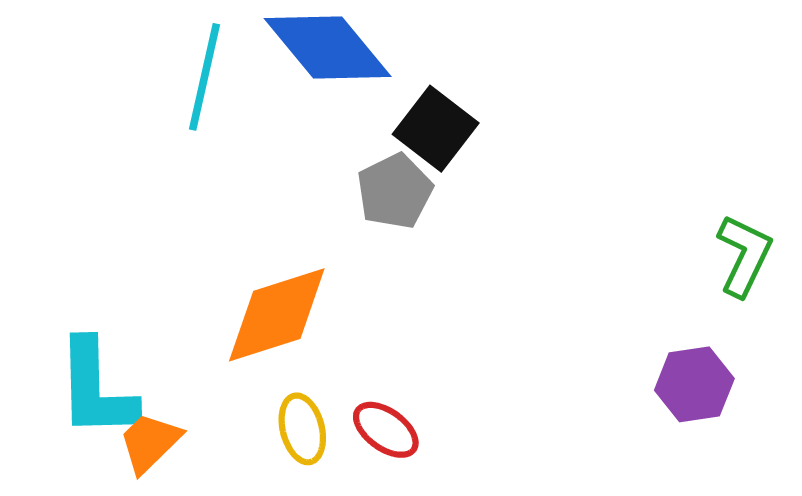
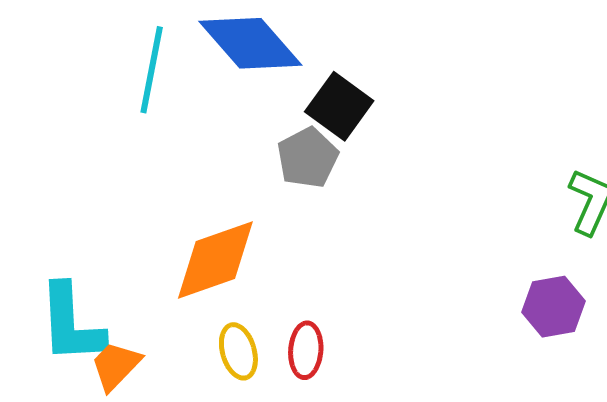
red ellipse: (386, 430) -> (306, 350), turned 60

